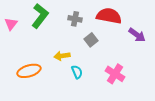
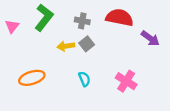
gray square: (91, 40) -> (87, 44), moved
yellow arrow: (62, 56) -> (66, 46), moved

